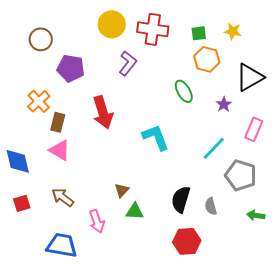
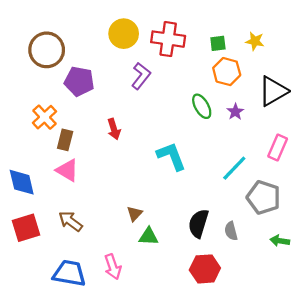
brown circle: (41, 39) -> (47, 50), size x1.4
purple star: (224, 104) -> (235, 112), moved
red arrow: (103, 112) -> (114, 129), size x0.6
red square: (22, 203) -> (26, 228), size x1.5
pink arrow: (97, 221) -> (113, 267), moved

